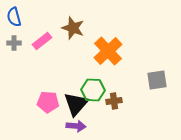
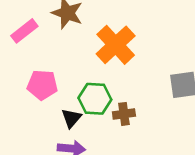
pink pentagon: (48, 102) -> (42, 85), moved
black triangle: (76, 104) -> (71, 118), size x0.6

